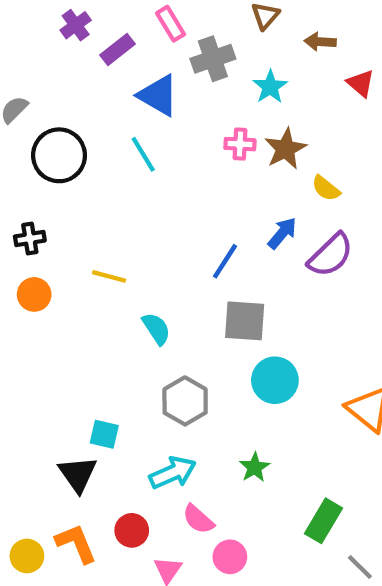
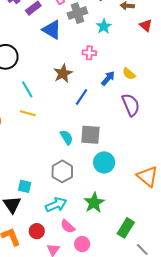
brown star: (285, 149) -> (63, 73), moved
cyan line: (143, 154) -> (27, 89), moved
blue arrow: (282, 233) -> (108, 78), moved
purple semicircle: (331, 255) -> (131, 105), turned -70
blue line: (225, 261) -> (82, 97), moved
cyan semicircle: (156, 329) -> (66, 137), moved
green star: (255, 467) -> (94, 203), size x1.5

